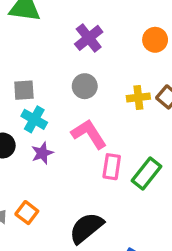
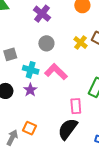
yellow cross: (138, 97) -> (81, 43), turned -32
cyan cross: (34, 119) -> (31, 70), moved
pink rectangle: (112, 167) -> (76, 106), moved

